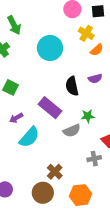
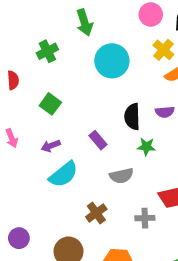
green arrow: (14, 25) -> (84, 22), moved
purple rectangle: (50, 108) -> (98, 140), size x0.6
green star: (88, 116) -> (146, 147), moved
brown cross: (55, 172) -> (96, 213), moved

